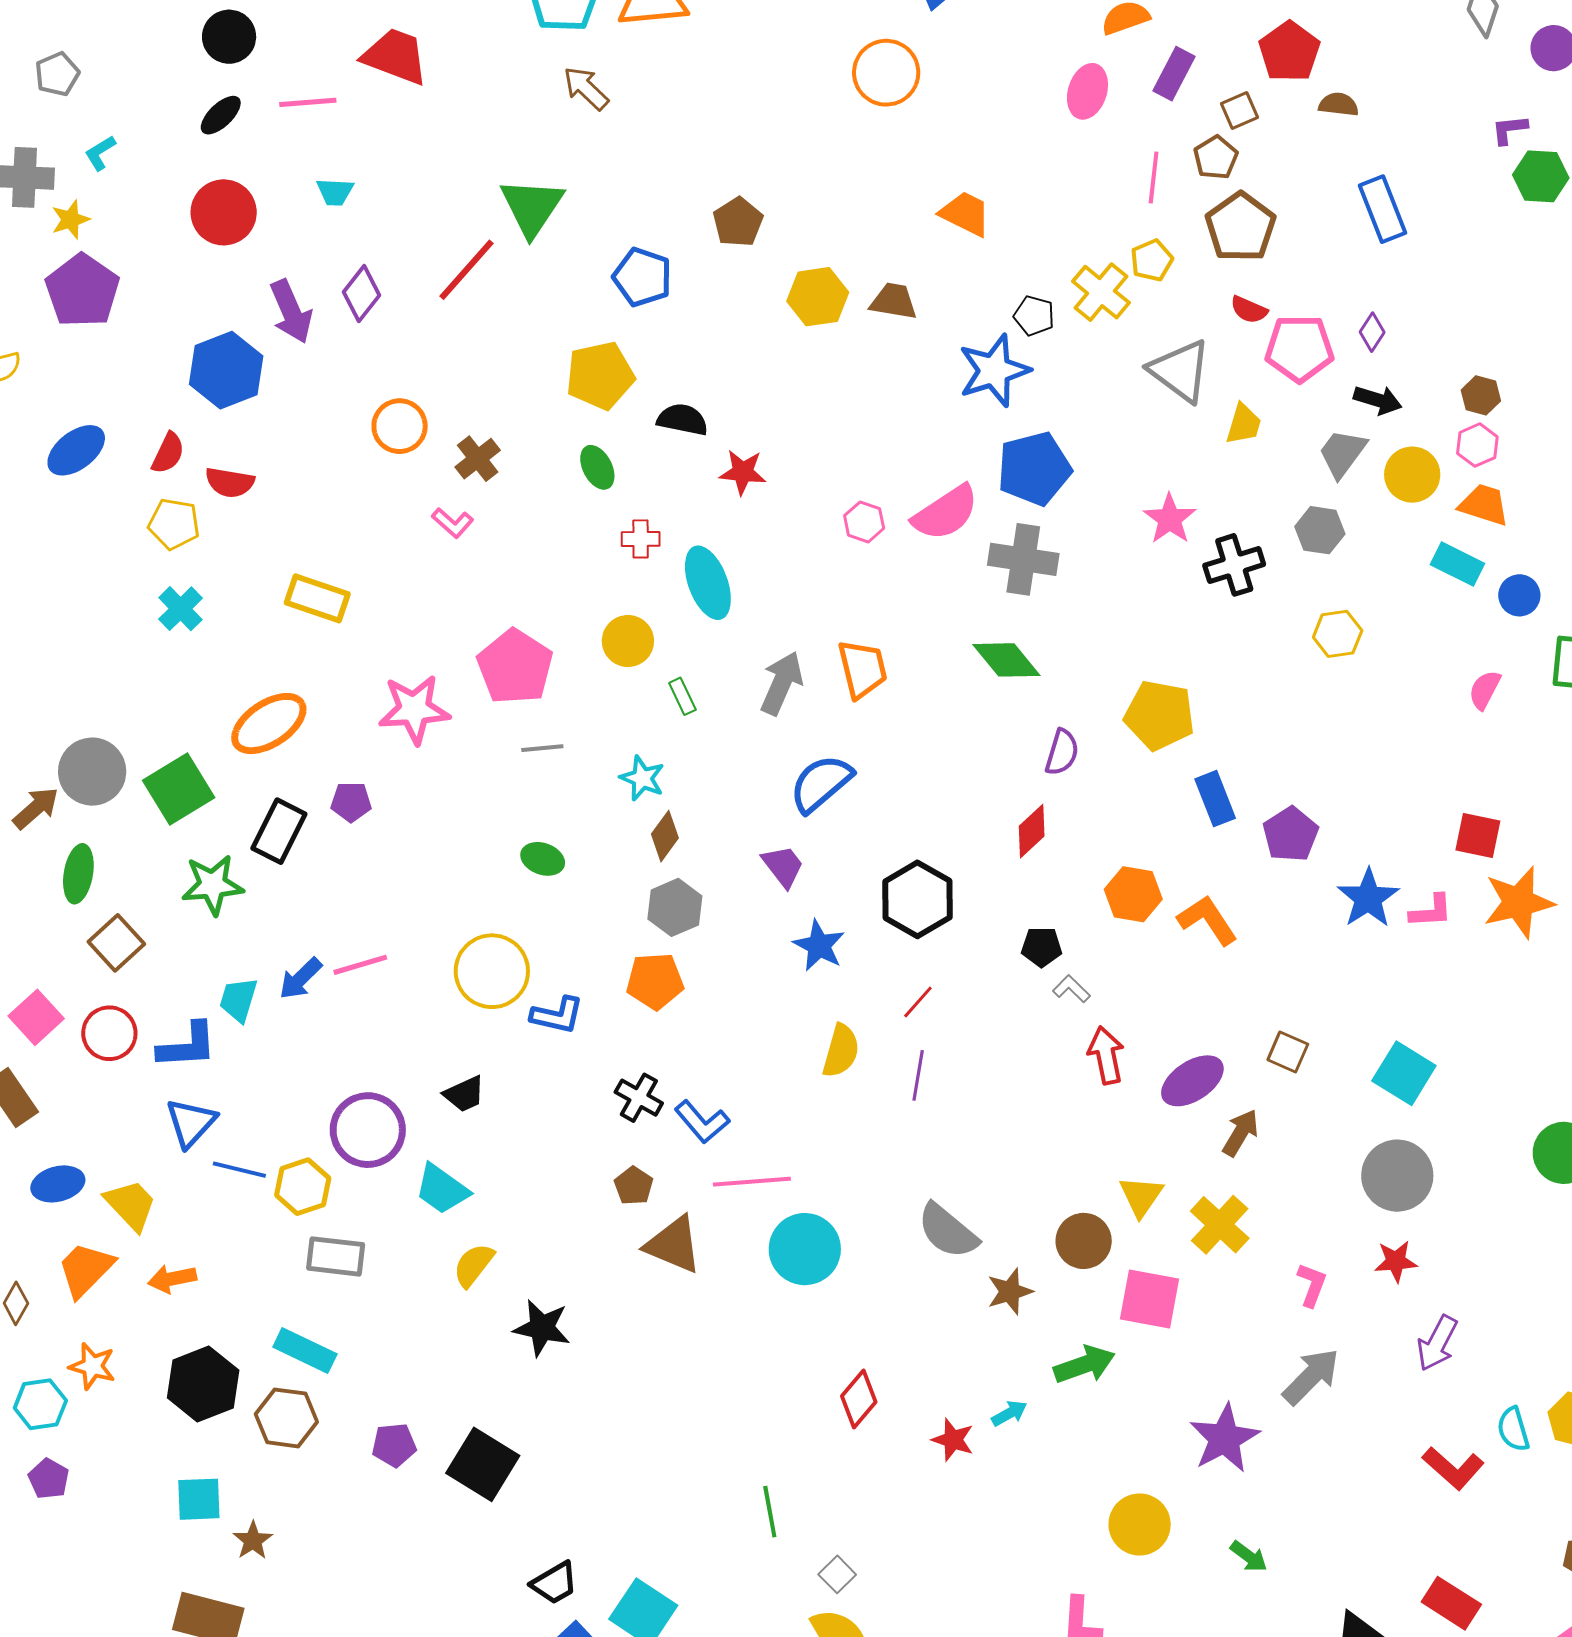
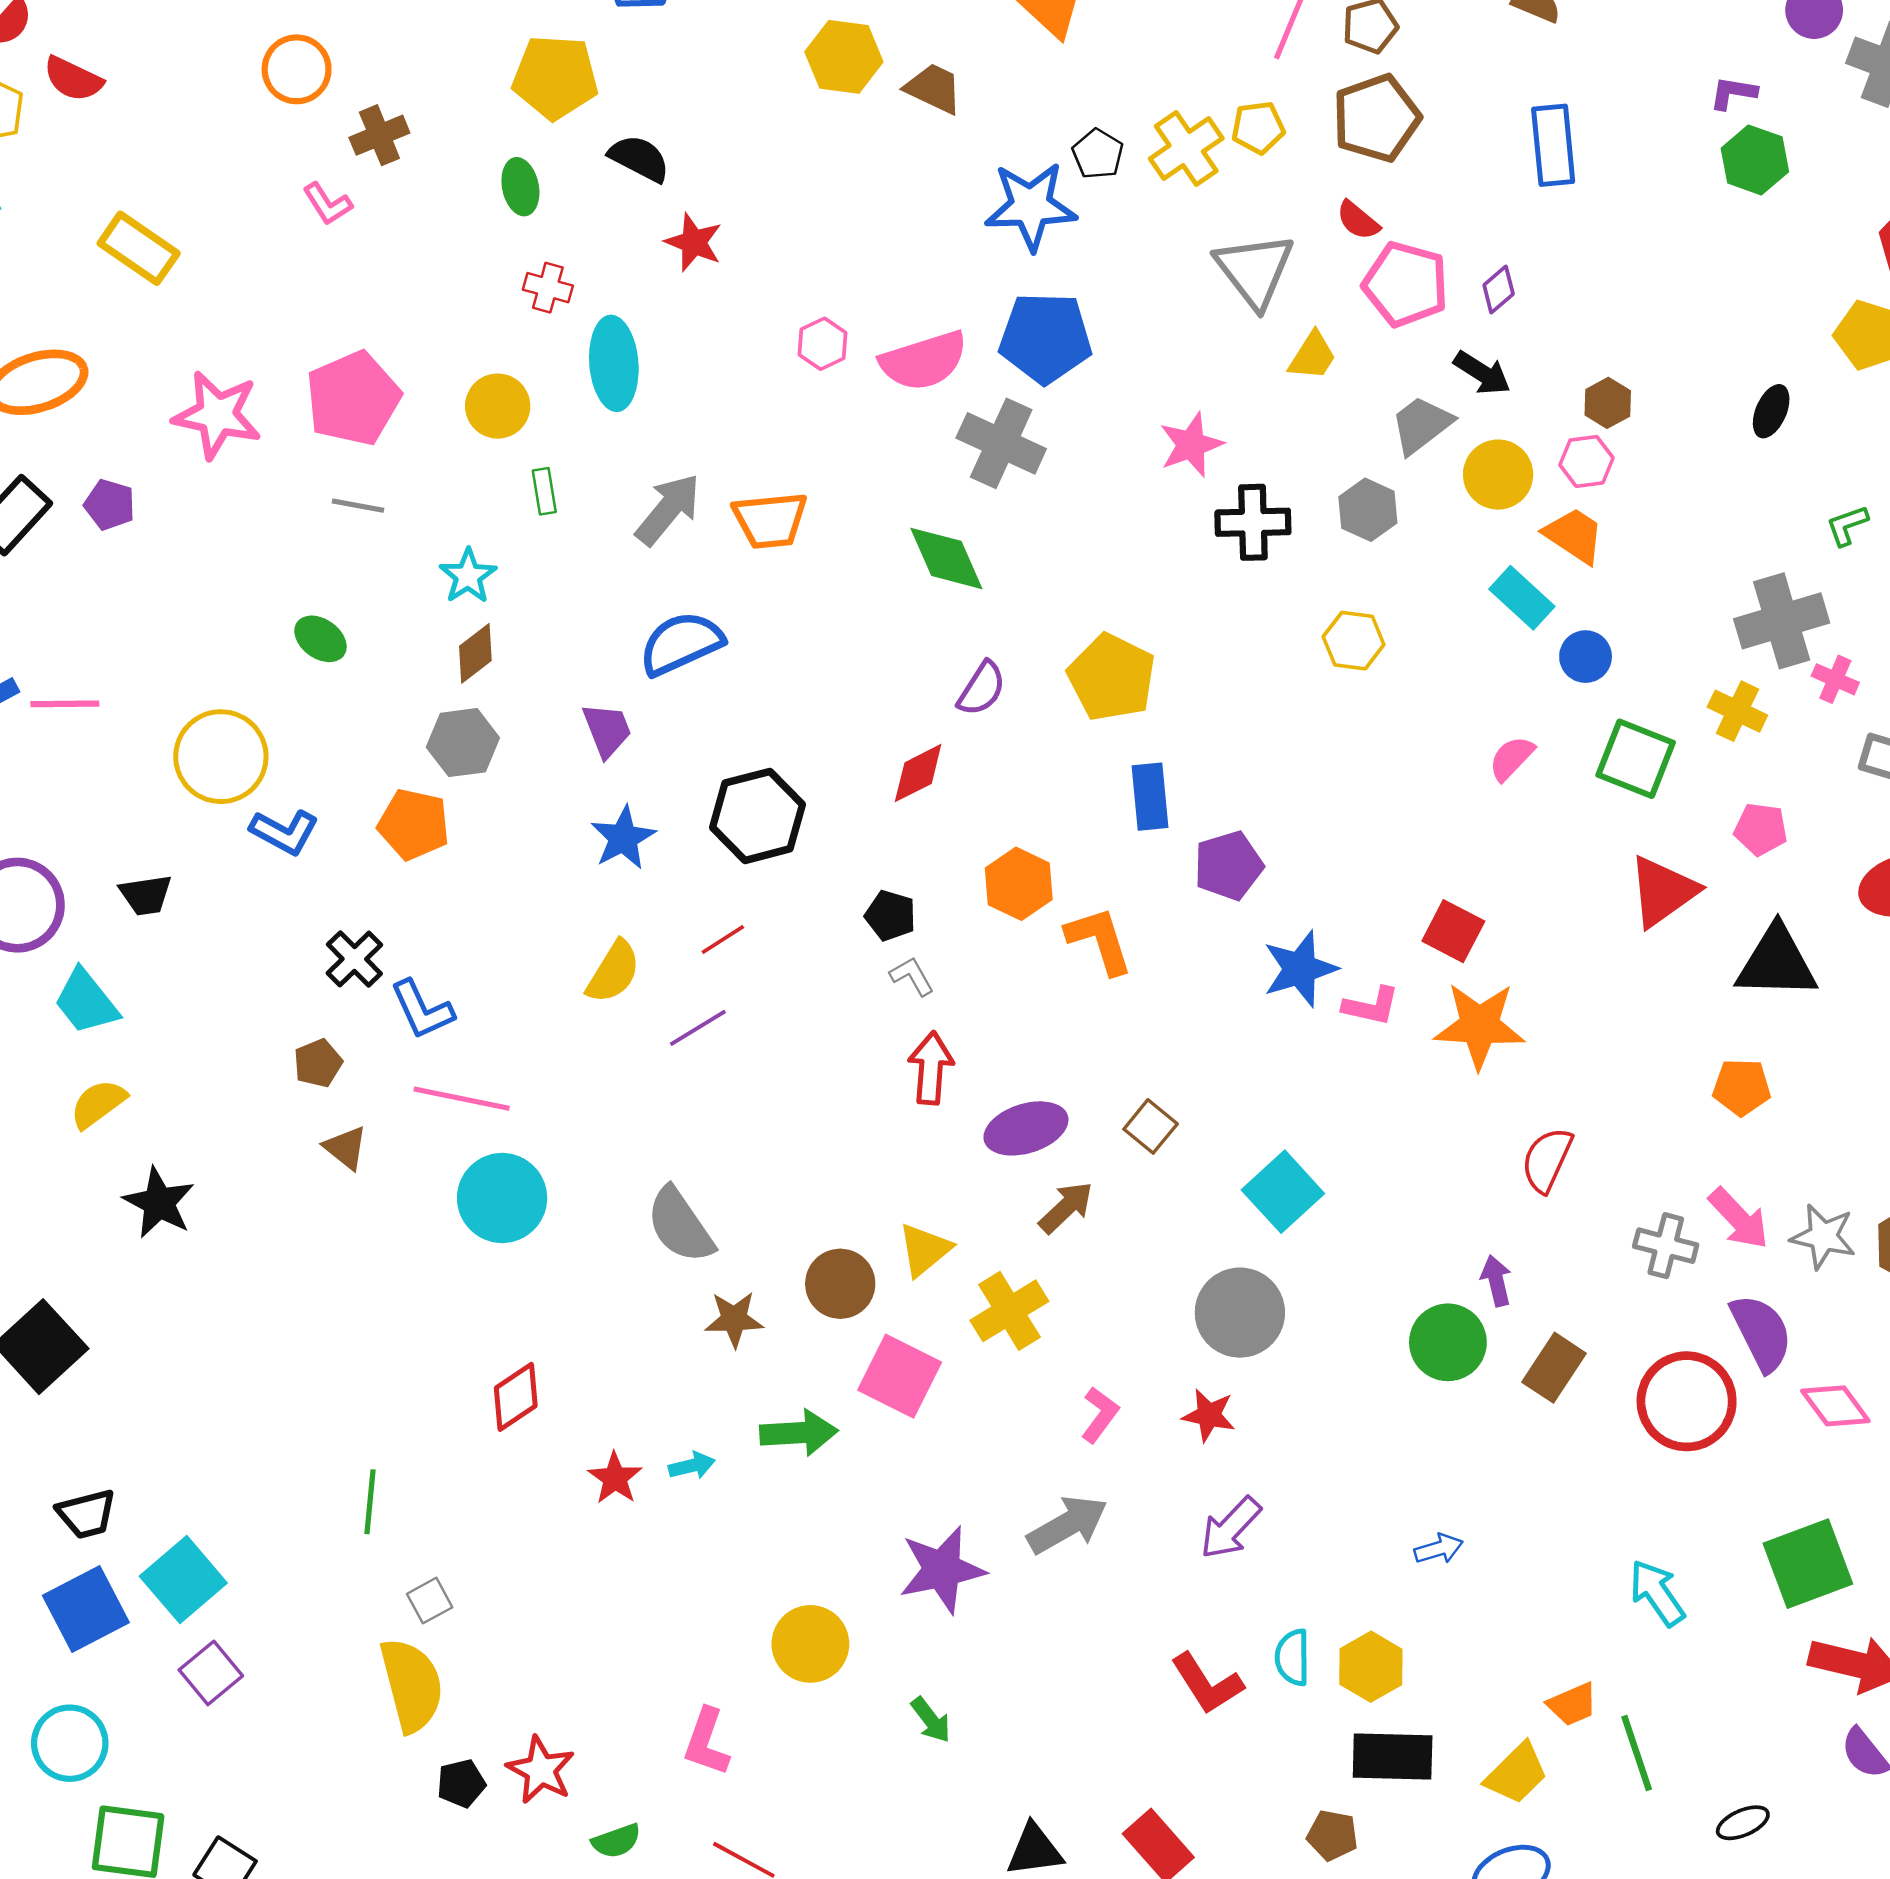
orange trapezoid: (862, 669) -> (770, 520), turned 82
purple line: (918, 1075) -> (698, 1028), turned 33
brown triangle: (673, 1245) -> (346, 1148), size x0.6

